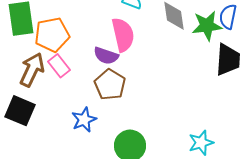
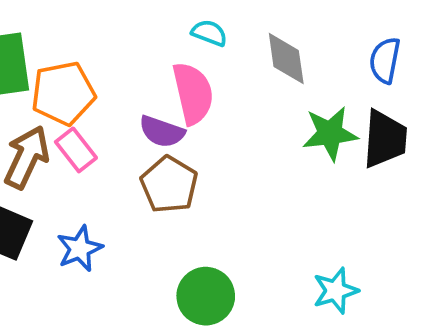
green star: (207, 26) -> (330, 133), moved
blue star: (84, 120) -> (80, 249), moved

